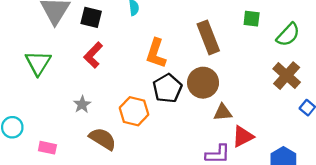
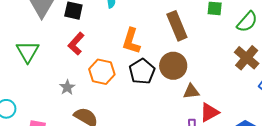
orange hexagon: (134, 111) -> (102, 72), moved

